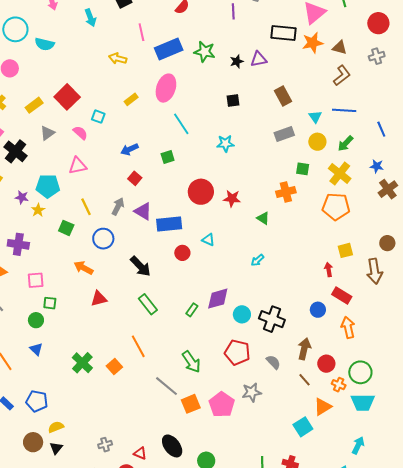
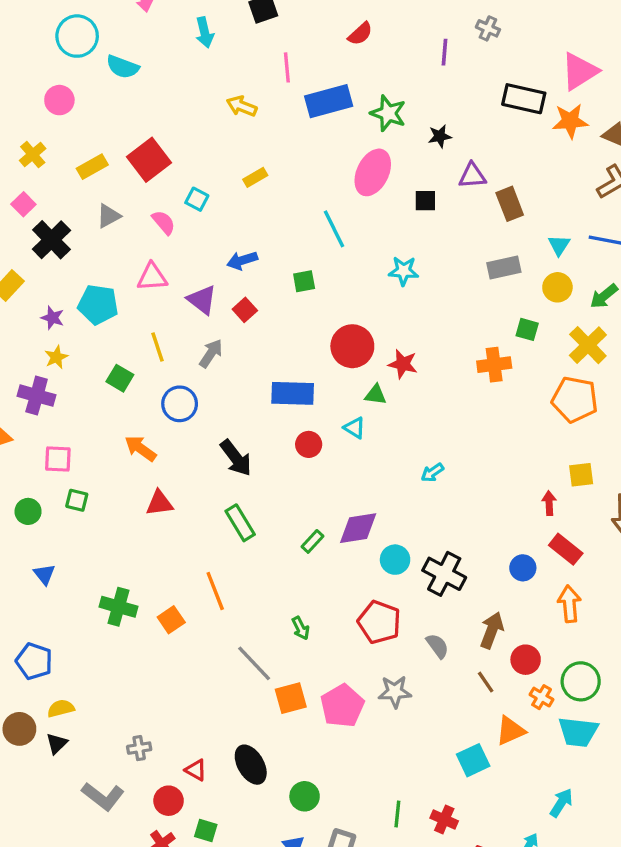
purple triangle: (259, 59) -> (472, 176), moved
pink ellipse: (166, 88) -> (373, 172), moved
yellow star: (38, 210) -> (56, 357), moved
purple triangle: (143, 211) -> (202, 300), moved
green triangle: (263, 218) -> (375, 395), moved, turned -32
green circle: (36, 320) -> (28, 511), moved
green arrow: (191, 362) -> (301, 628), size x0.6
green cross: (82, 363) -> (118, 607), turned -35

